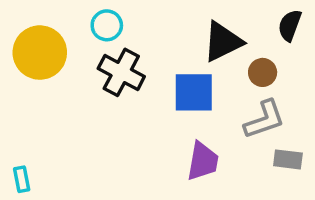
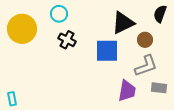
black cross: (121, 72) -> (67, 40), size x0.7
purple trapezoid: (203, 161) -> (127, 91), moved

